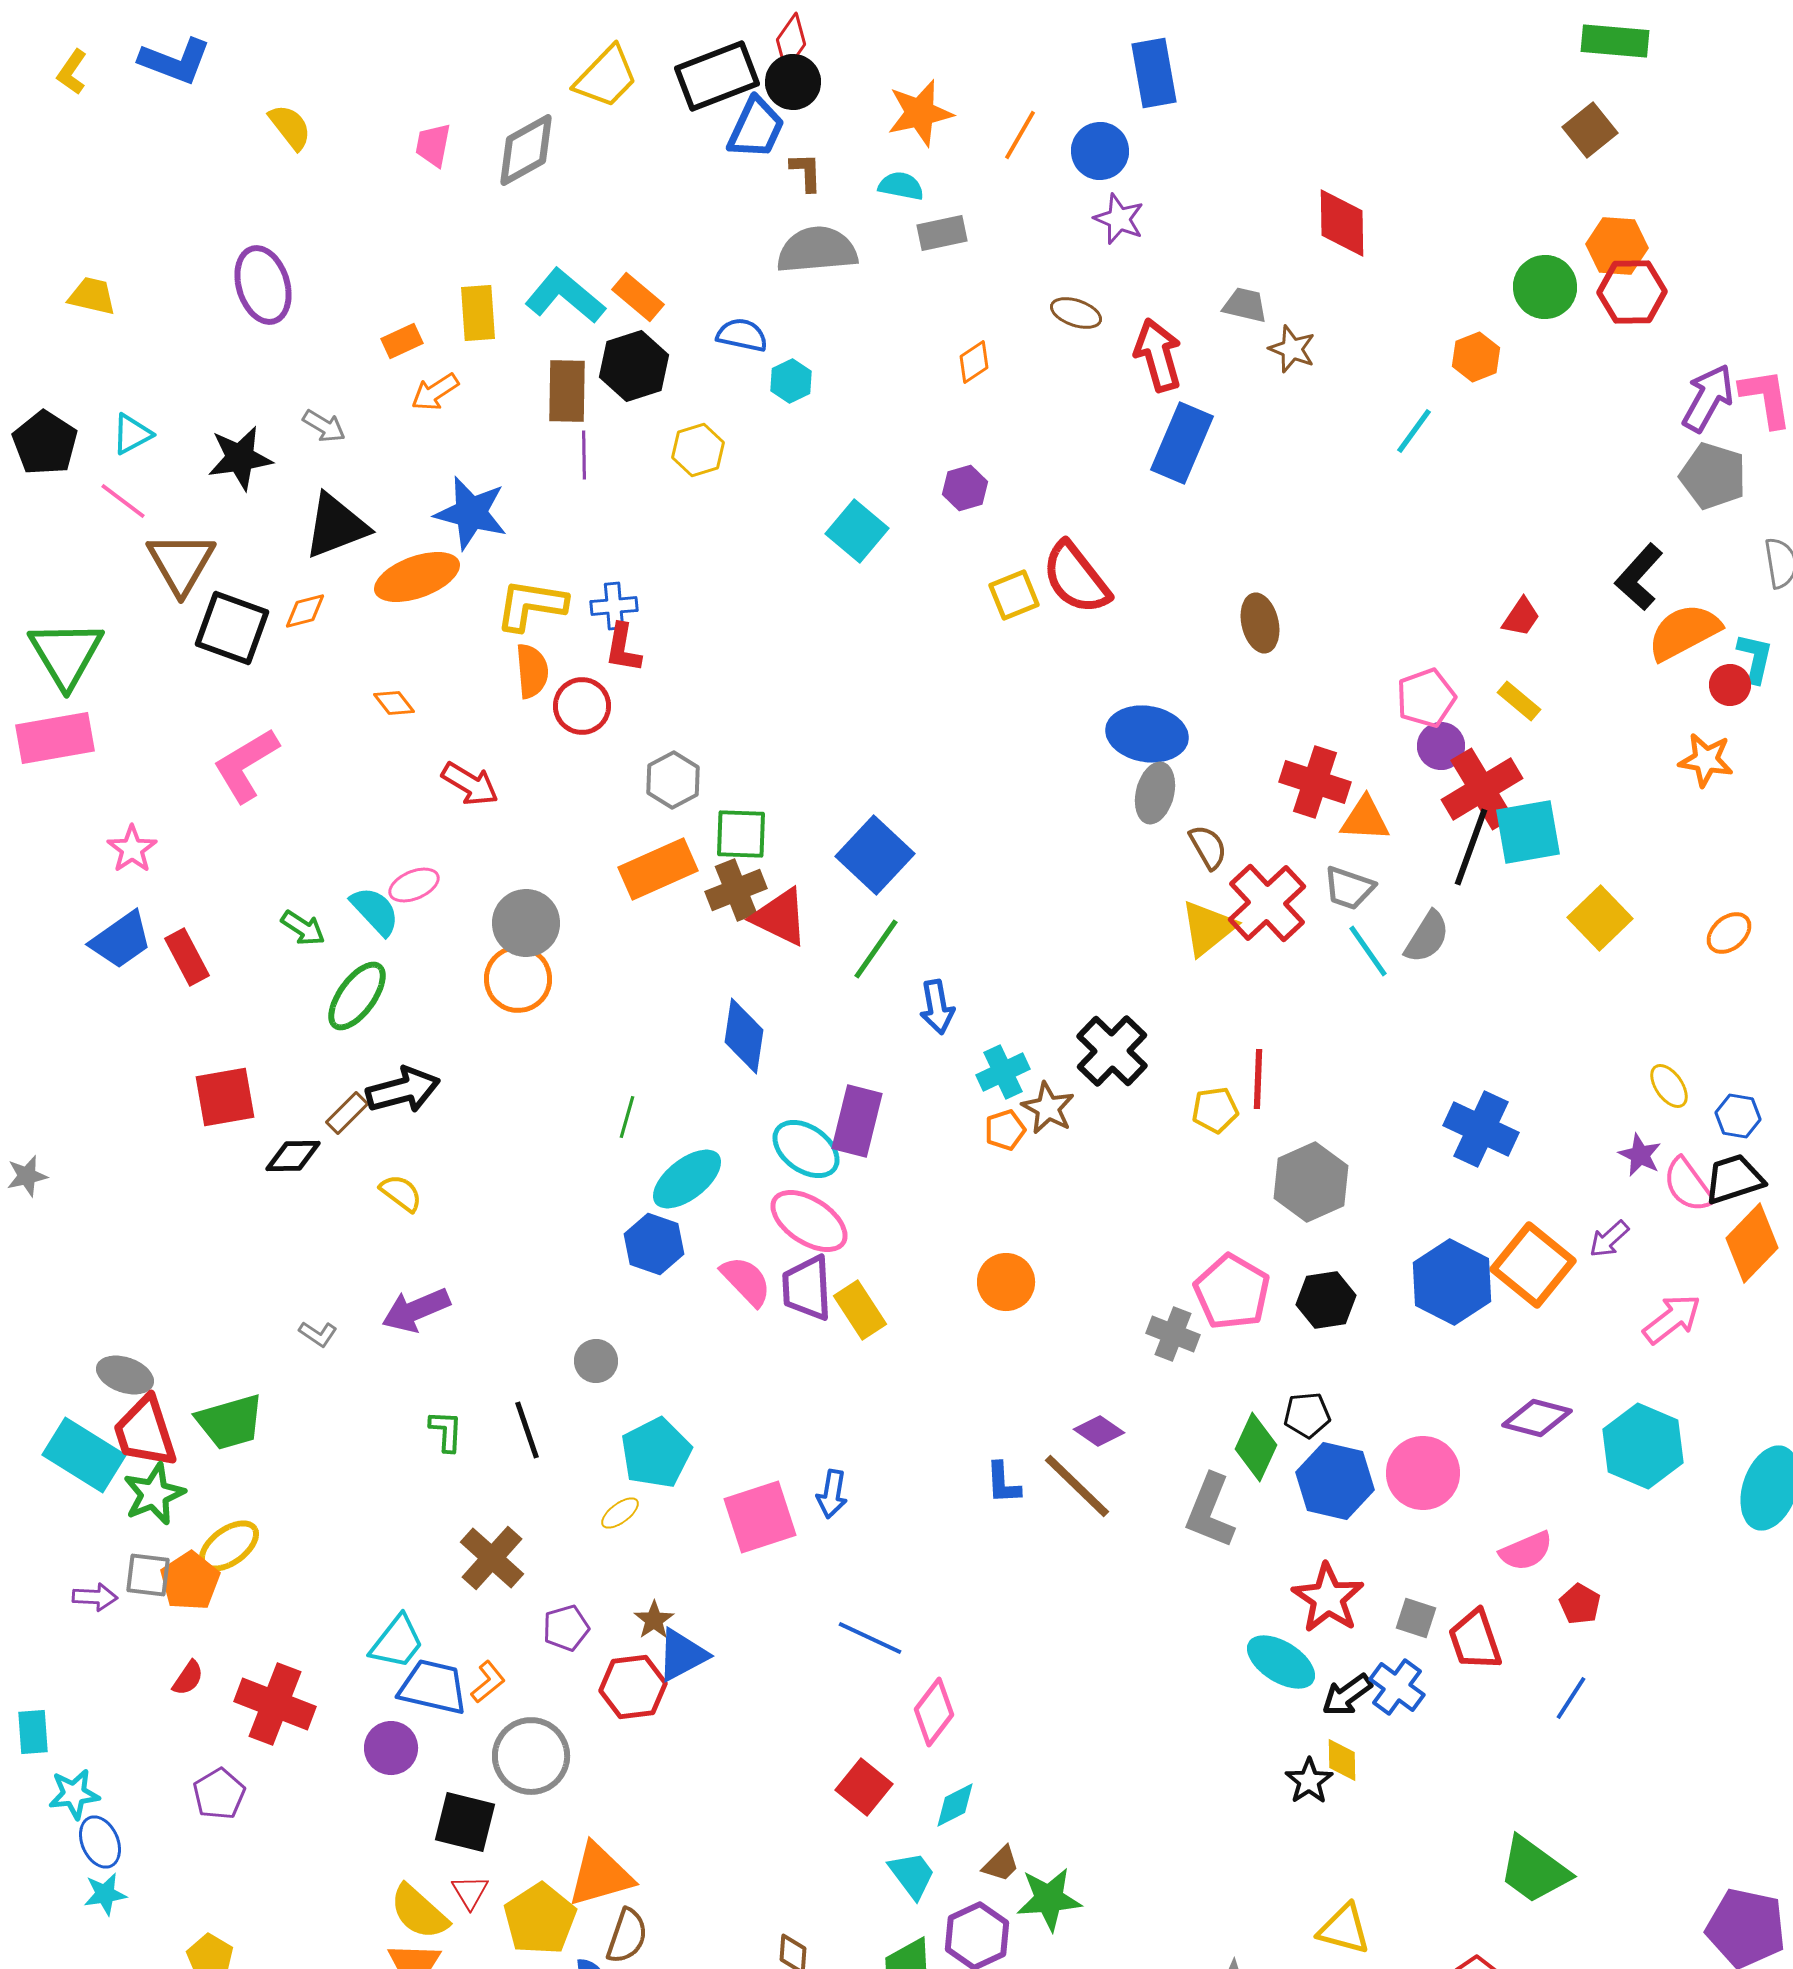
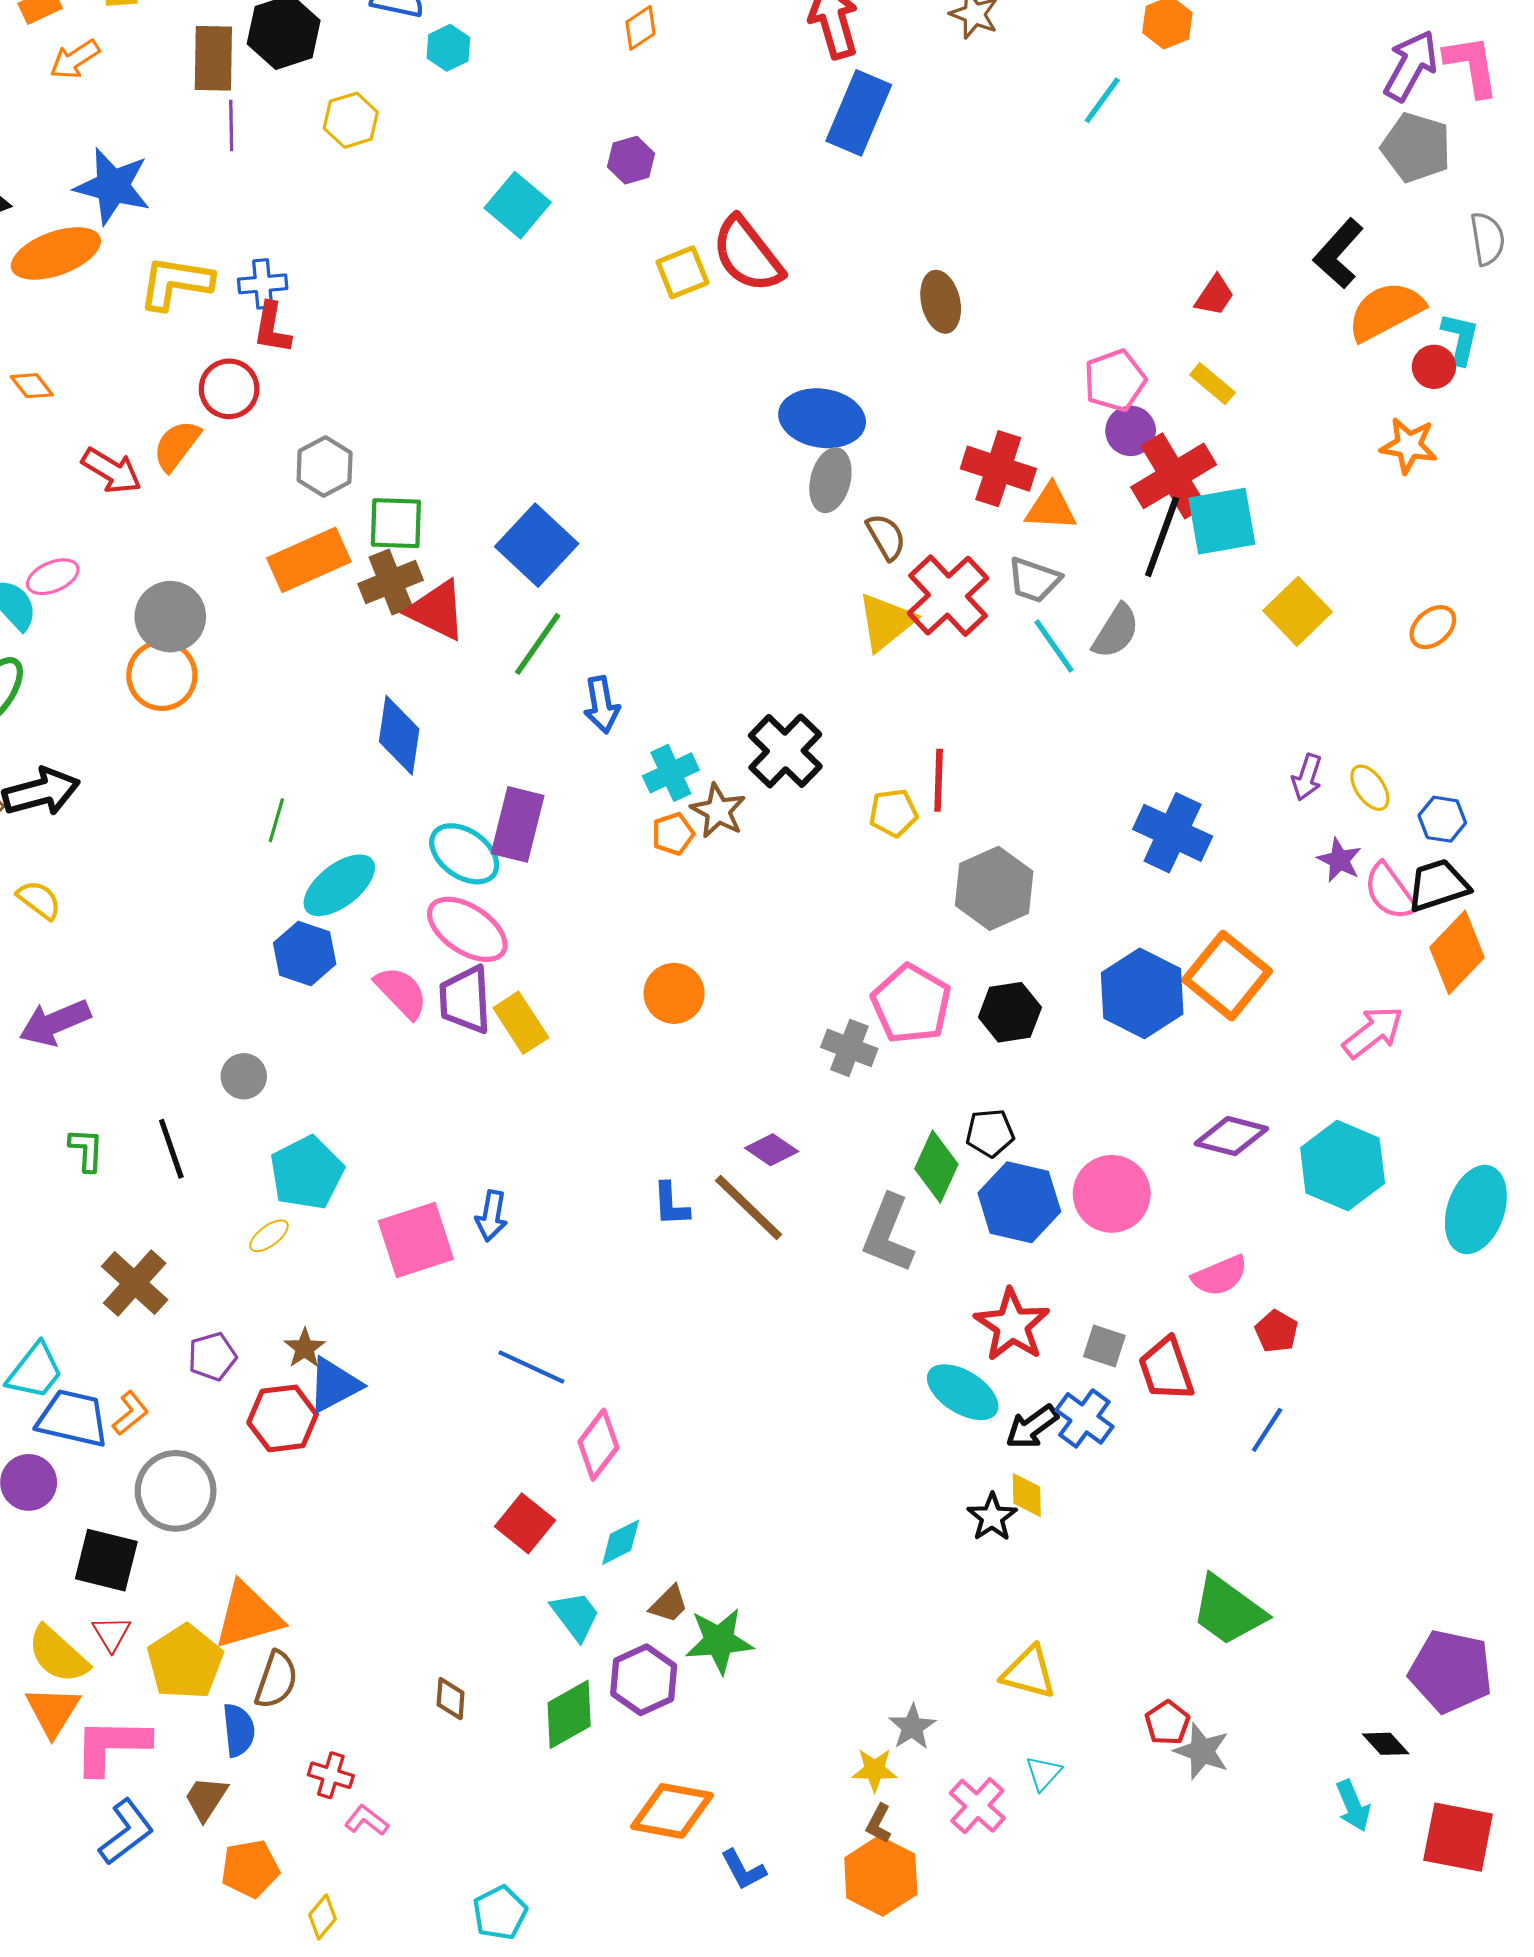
orange semicircle: (532, 671) -> (177, 446), moved, turned -138
purple arrow: (1609, 1239) -> (1307, 777), moved, turned -30

